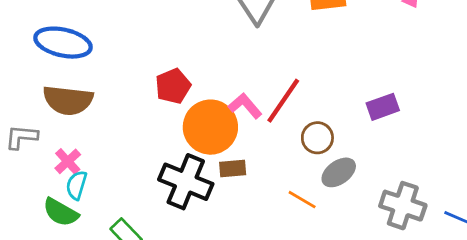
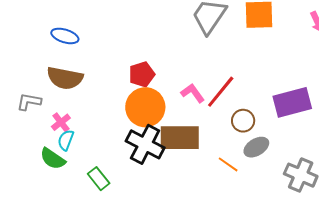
blue ellipse: (63, 43) -> (65, 36), size x0.7
purple rectangle: (383, 107) -> (292, 102), size x1.6
orange circle: (210, 127) -> (145, 107), moved
brown rectangle: (233, 169) -> (180, 138), size x2.0

